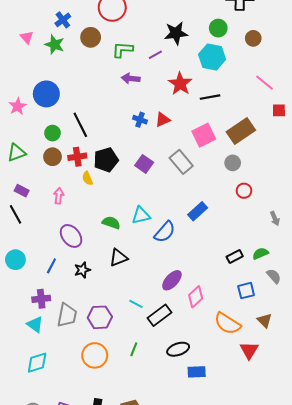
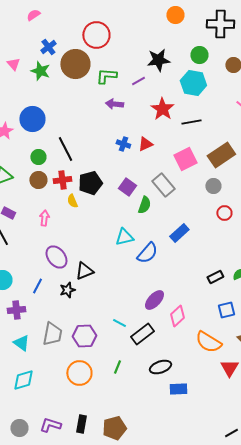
brown circle: (91, 37) -> (75, 64), size x1.5
green semicircle: (111, 223) -> (144, 205), moved, turned 90
black triangle: (118, 258) -> (84, 271), moved
purple cross: (41, 299) -> (16, 310), moved

